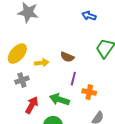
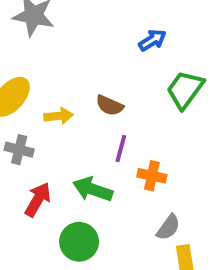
blue arrow: (89, 16) -> (152, 40), moved, turned 128
gray cross: (22, 80) -> (19, 150), turned 32

